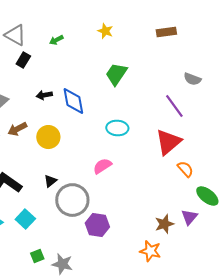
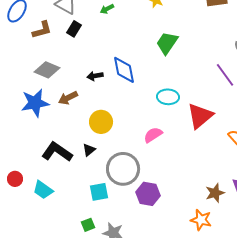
black arrow: (44, 95) -> (95, 76), moved
yellow circle: (48, 137) -> (101, 122), moved
red triangle: (168, 142) -> (200, 116), moved
black triangle: (50, 181) -> (89, 150), moved
cyan square: (25, 219) -> (99, 192), moved, turned 36

